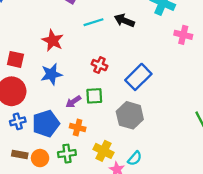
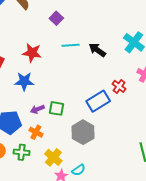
red star: (53, 41) -> (32, 53), turned -30
red cross: (99, 65) -> (119, 86), moved

